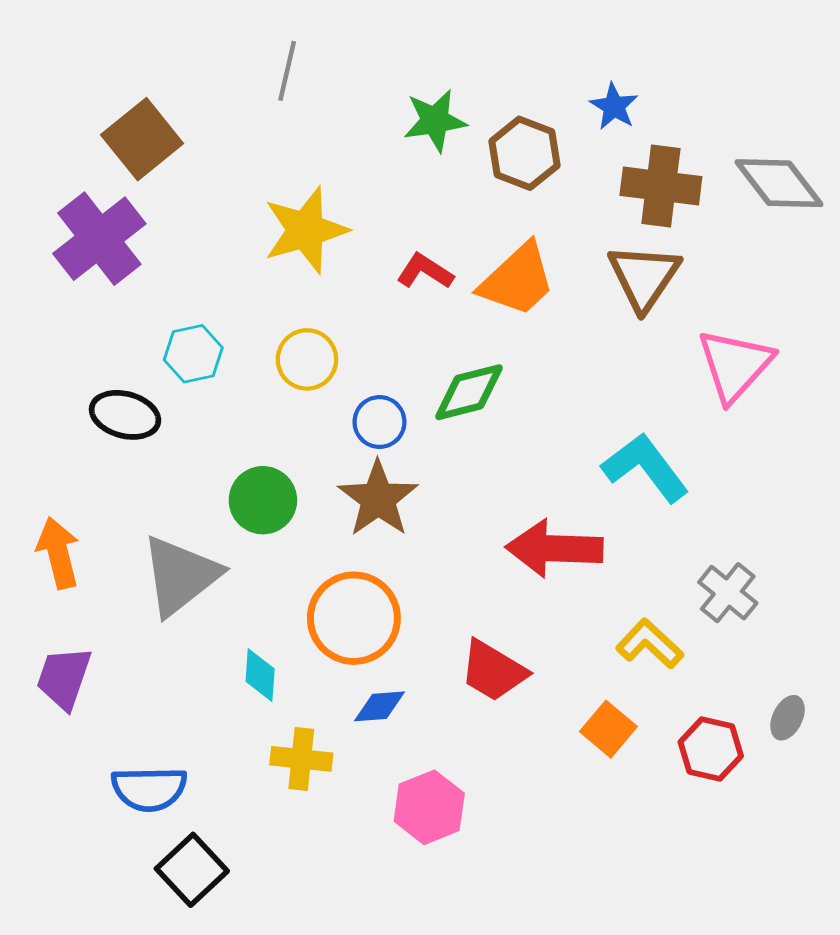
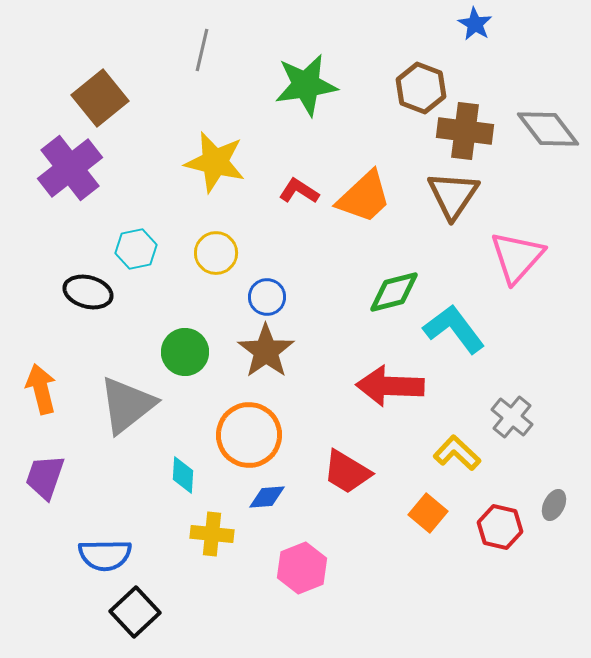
blue star: (614, 106) -> (475, 24), moved
green star: (435, 121) -> (306, 85), size x1.4
brown hexagon: (524, 153) -> (421, 88), moved
yellow star: (306, 230) -> (215, 162), turned 30
green diamond: (469, 392) -> (394, 292), moved

